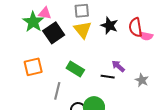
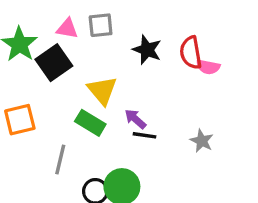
pink triangle: (45, 13) -> (67, 29), moved
yellow triangle: (83, 30) -> (102, 90), moved
purple arrow: (118, 66) -> (135, 119), moved

